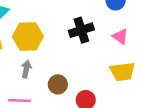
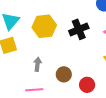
yellow hexagon: (28, 37) -> (44, 26), moved

